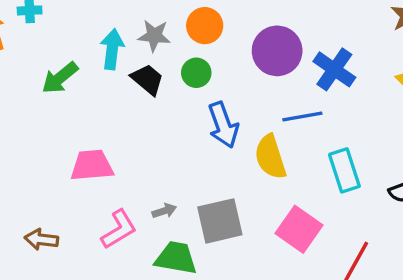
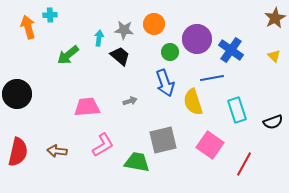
cyan arrow: (112, 49) -> (99, 38), size x0.7
green circle: (196, 73) -> (170, 52), moved
gray arrow: (164, 211) -> (130, 101), moved

